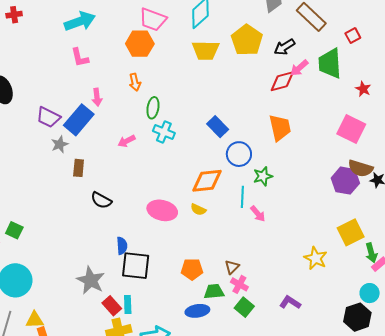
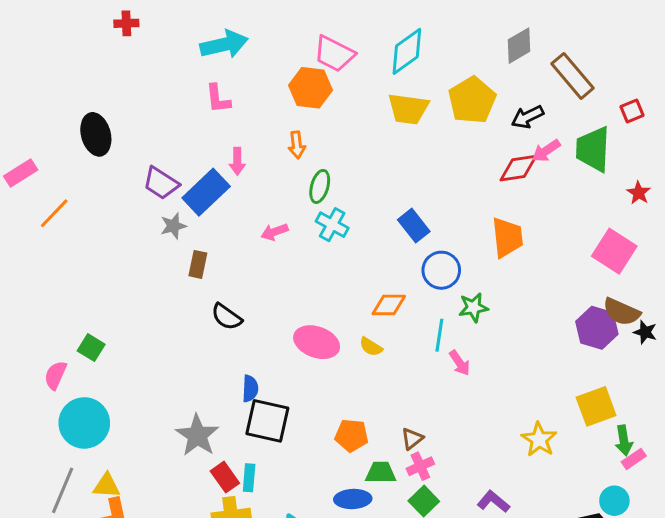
orange diamond: (207, 181) -> (389, 305), size x0.7
pink cross: (239, 284) -> (420, 466), turned 30

